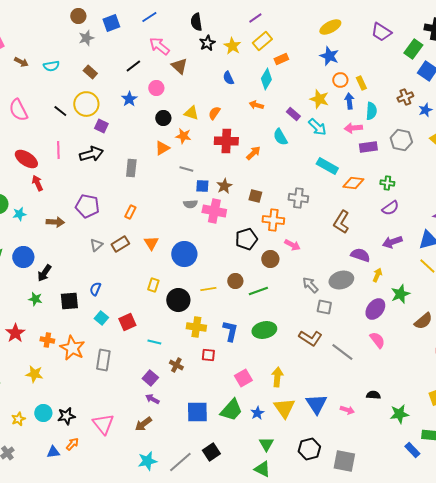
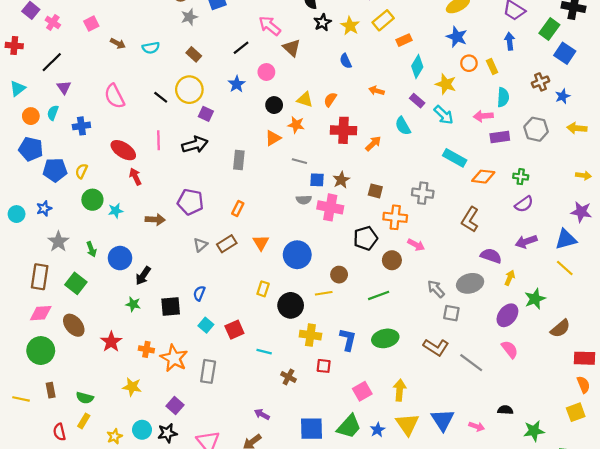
cyan diamond: (266, 79) -> (417, 67), moved
blue arrow: (349, 101) -> (510, 41), moved
brown circle: (235, 281) -> (339, 275), moved
purple square: (150, 378) -> (175, 406), moved

